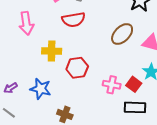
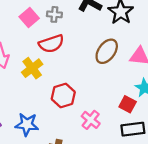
yellow cross: (52, 51) -> (32, 68), moved, turned -30
pink cross: (112, 85) -> (91, 120), moved, turned 36

